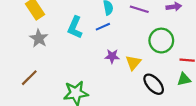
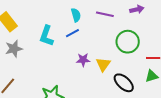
gray star: (39, 38) -> (14, 49), turned 30

